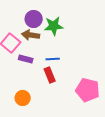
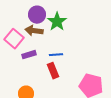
green star: (54, 26) -> (57, 22), turned -30
purple rectangle: (26, 59) -> (29, 55), turned -32

